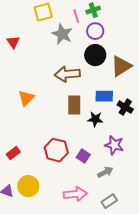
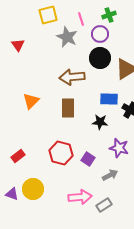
green cross: (93, 10) -> (109, 15), moved
brown rectangle: (74, 105) -> (68, 108), moved
gray rectangle: (109, 201) -> (104, 205), moved

